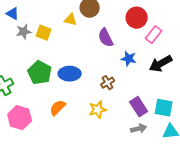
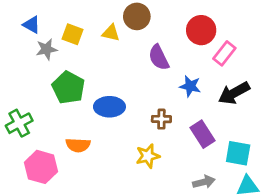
yellow square: (44, 33) -> (73, 34), moved
green pentagon: (40, 73) -> (68, 88), moved
brown cross: (108, 83) -> (161, 119), turned 32
purple rectangle: (139, 107) -> (203, 134), moved
orange semicircle: (58, 108) -> (78, 145), moved, turned -132

